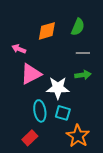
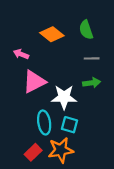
green semicircle: (78, 27) -> (86, 30), turned 138
orange diamond: (47, 31) -> (52, 34), turned 55
orange star: (78, 136) -> (61, 150), moved, turned 30

